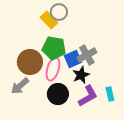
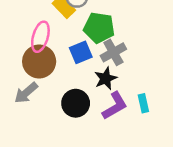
green pentagon: (54, 48) -> (99, 28), moved
blue square: (73, 59) -> (81, 52), moved
pink ellipse: (53, 69) -> (40, 37), moved

